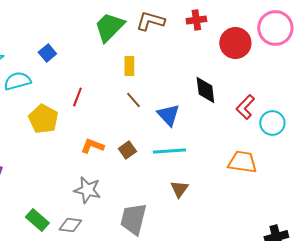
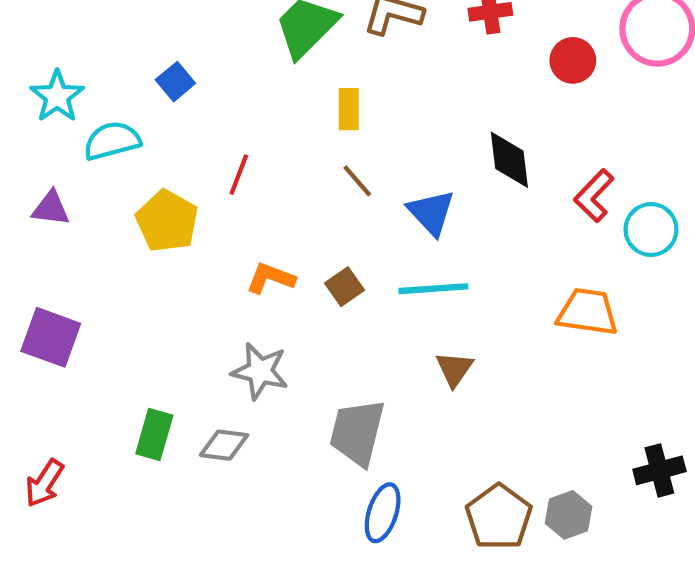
red circle: (235, 43) -> (573, 60), size x0.7
green rectangle: (37, 220) -> (154, 435), turned 65

